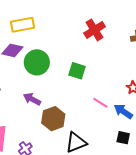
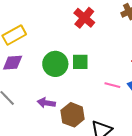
green circle: (37, 62) -> (55, 64), moved

